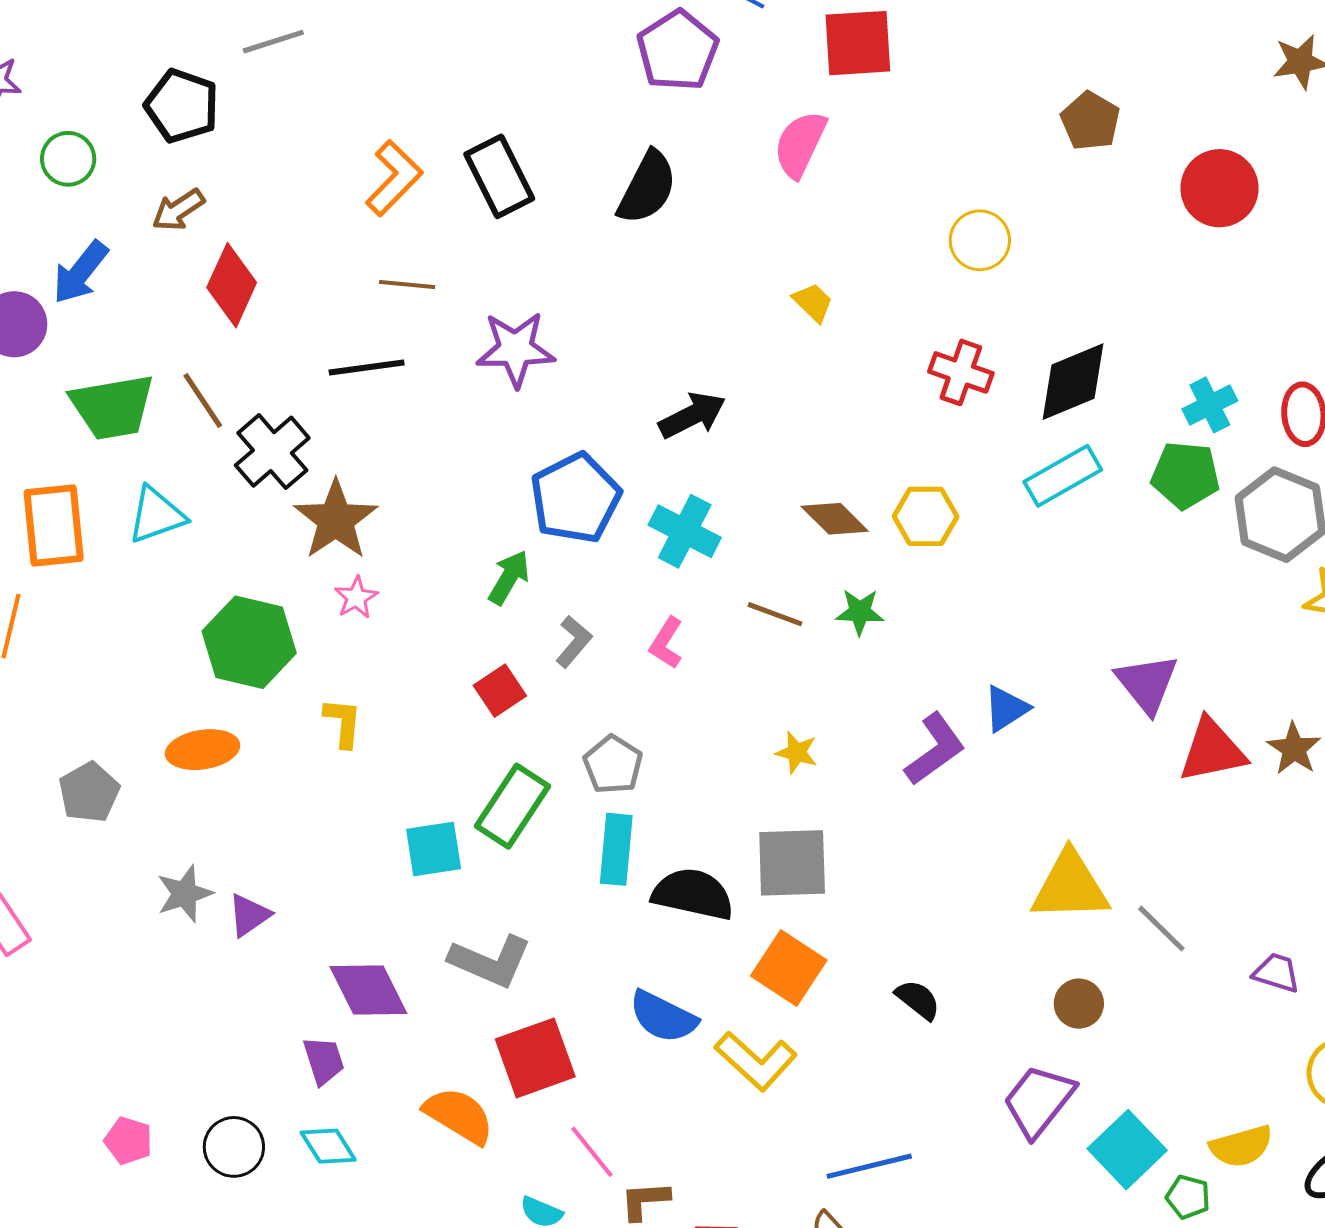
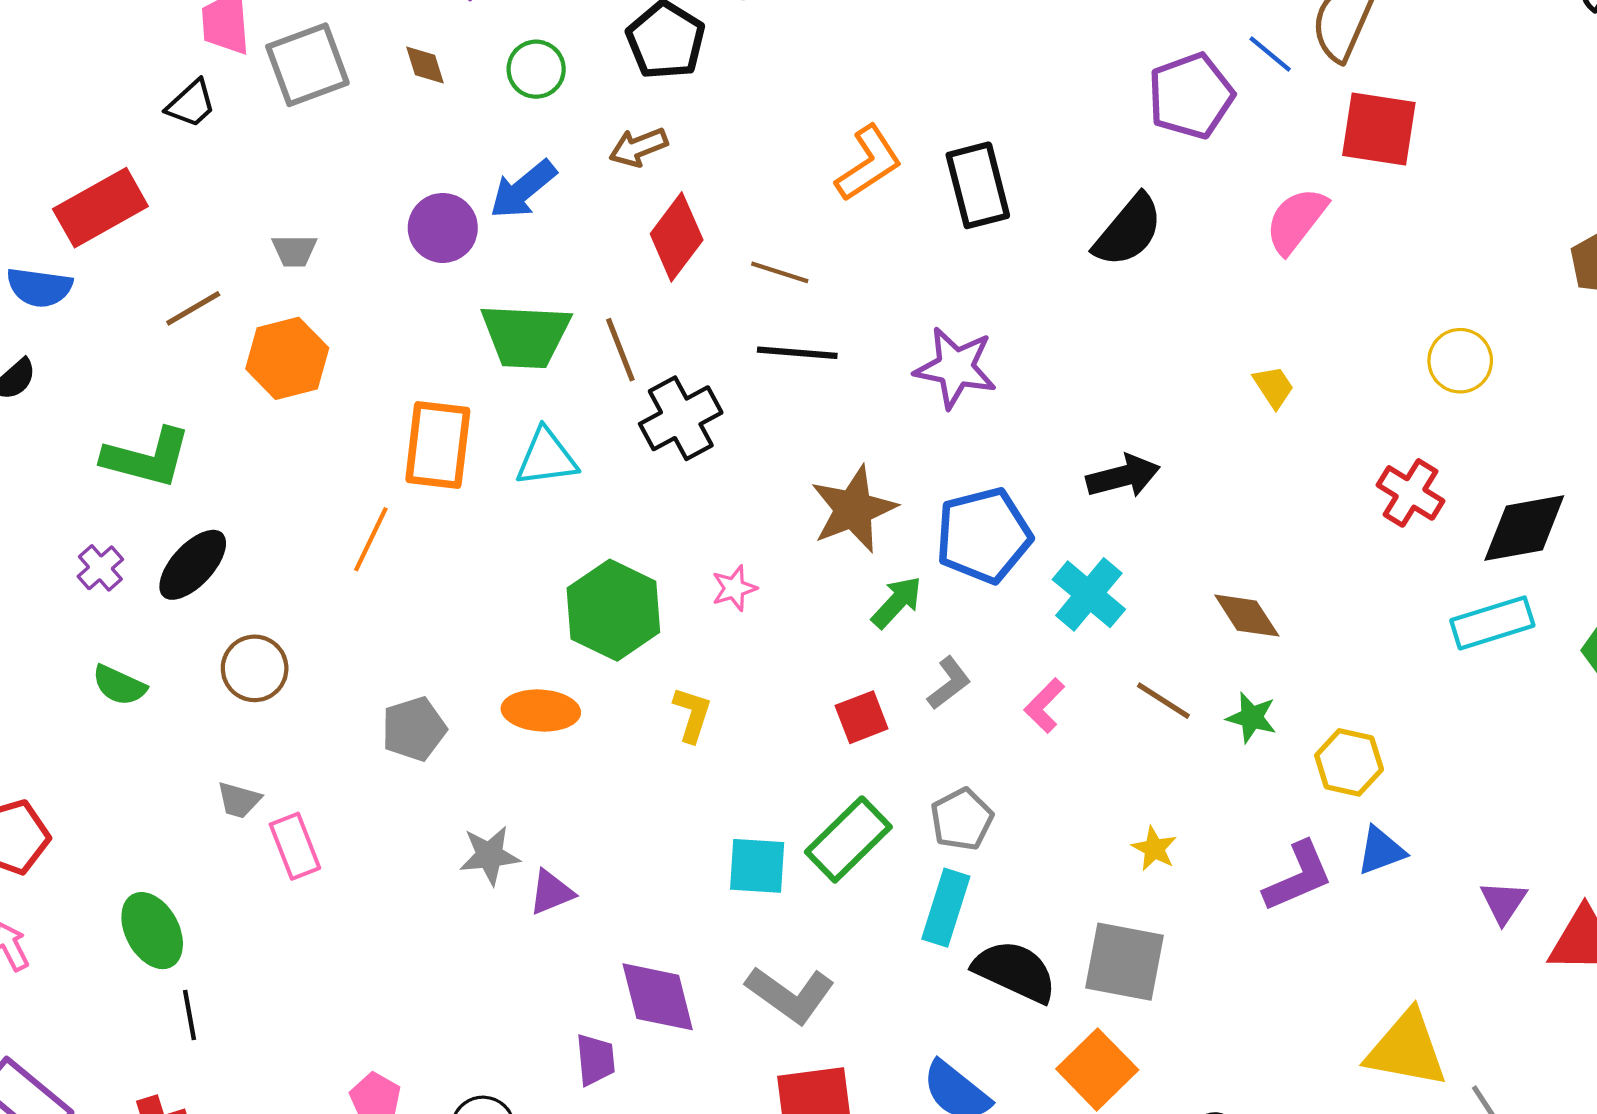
brown line: (407, 284) -> (780, 272), moved
yellow hexagon: (926, 516) -> (1349, 762), moved
brown star: (336, 520) -> (853, 509), moved
purple triangle: (1147, 684) -> (1504, 902), moved, size x0.7

